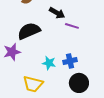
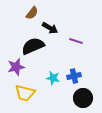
black arrow: (57, 13) -> (50, 28), moved
yellow trapezoid: (33, 84) -> (25, 93), moved

